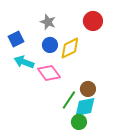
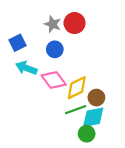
red circle: (93, 21) -> (75, 23), moved
yellow diamond: (70, 48) -> (77, 88), moved
green line: (69, 100) -> (76, 110), turned 36

